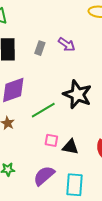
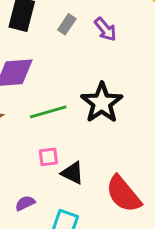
pink square: (51, 140) -> (48, 157), turned -32
purple semicircle: (44, 176) -> (25, 203), size x0.6

